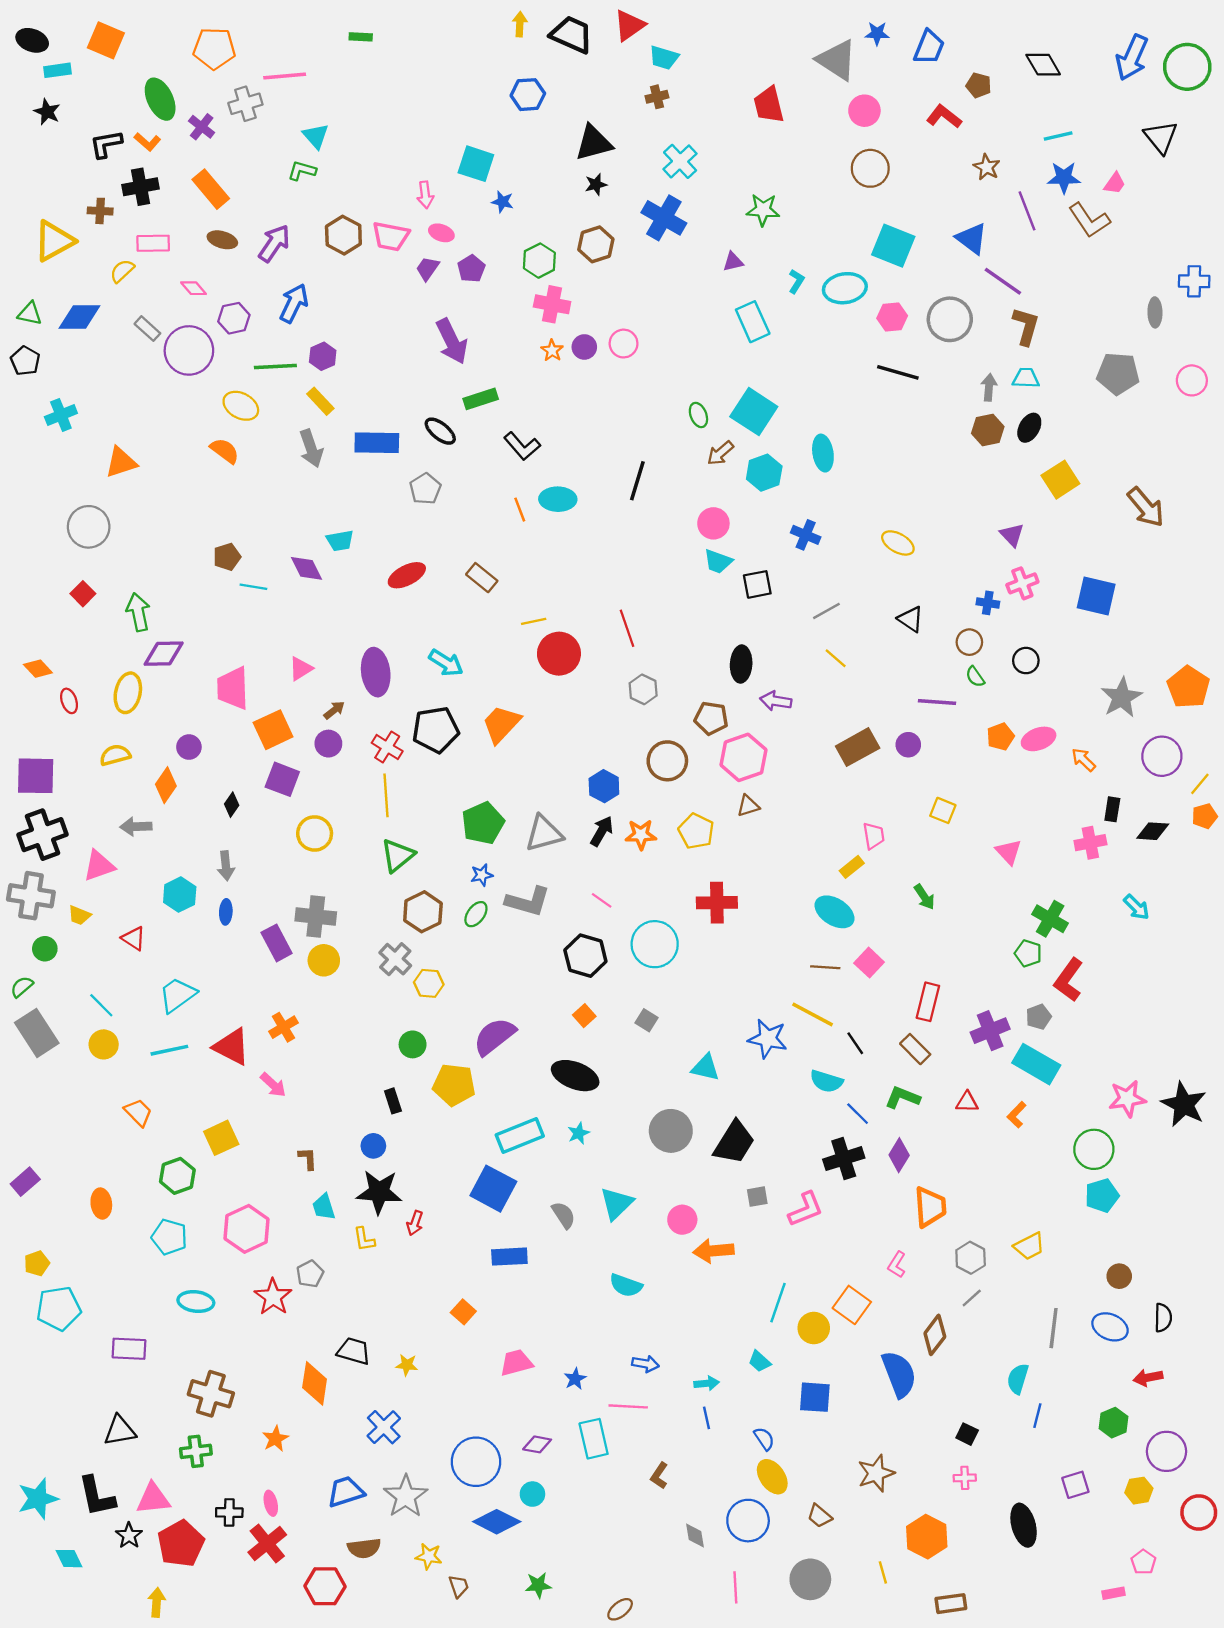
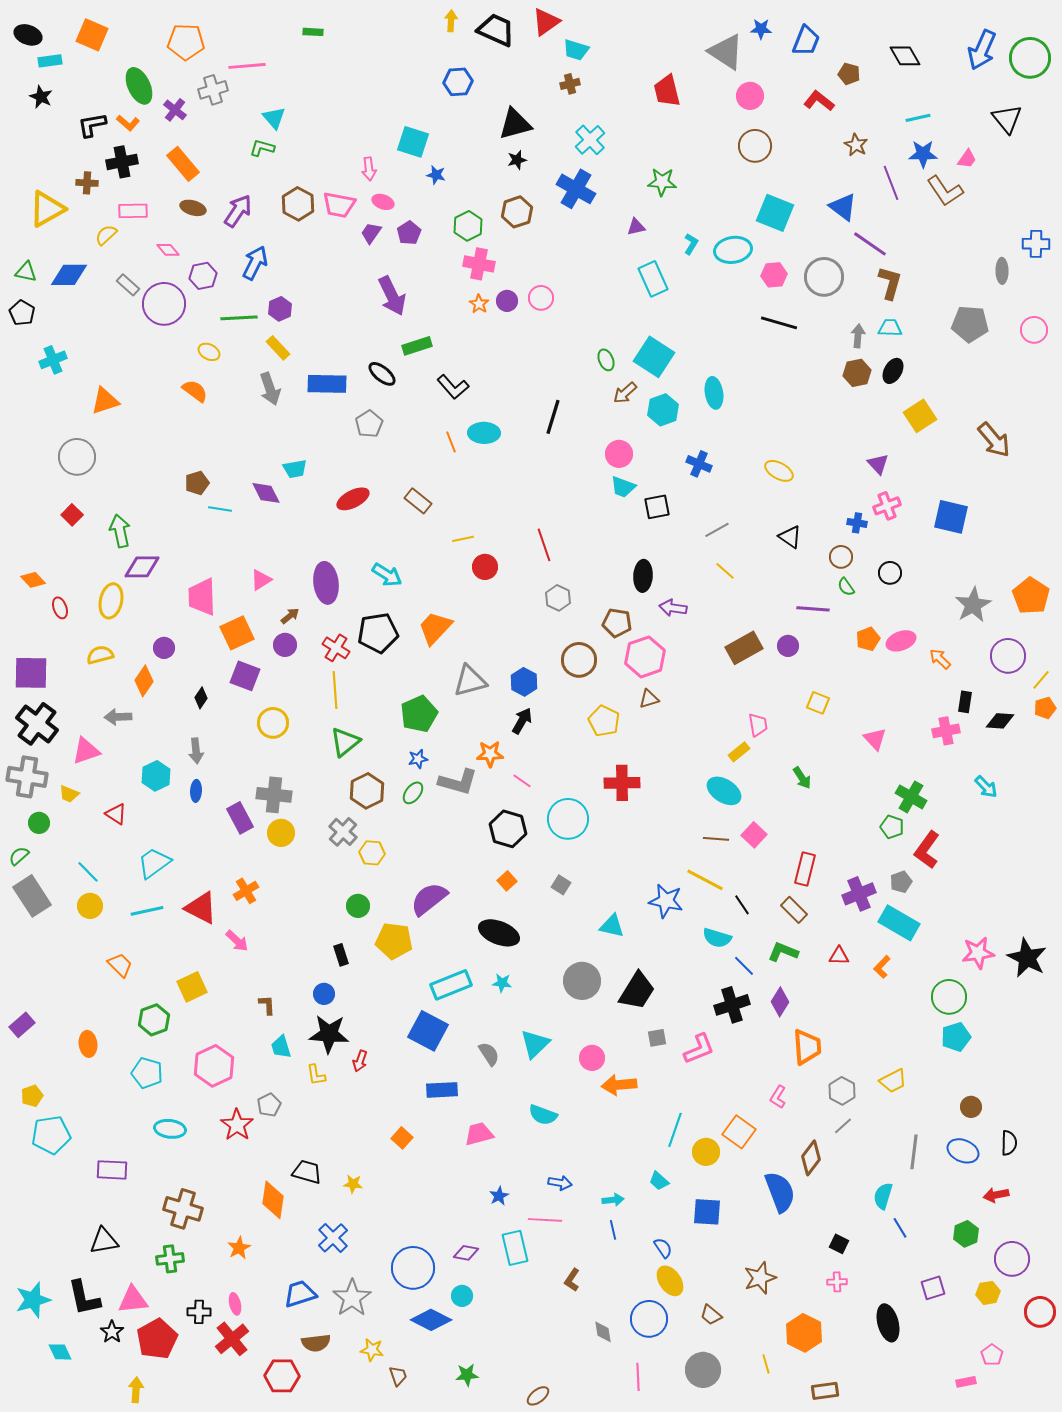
yellow ellipse: (241, 406) -> (209, 352), size x0.7
red circle: (559, 654) -> (485, 567), size x0.7
gray triangle: (544, 833) -> (470, 681), moved
black cross: (43, 835) -> (37, 724), turned -33
orange star: (641, 835) -> (490, 754), moved
cyan star: (579, 1133) -> (502, 983), turned 30
pink trapezoid: (516, 1363) -> (479, 1134), moved
blue line: (1037, 1416) -> (900, 1228), turned -45

